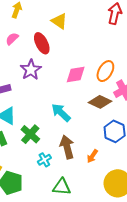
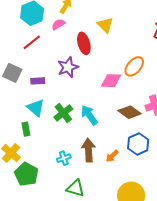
pink semicircle: (12, 39) -> (58, 24), moved
orange ellipse: (105, 71) -> (134, 66), moved
green cross: (30, 134) -> (63, 113), moved
orange arrow: (92, 156) -> (112, 156), moved

